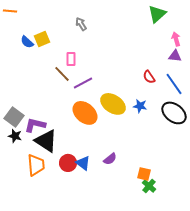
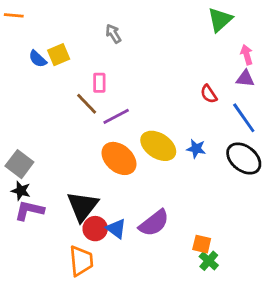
red semicircle: (149, 77) -> (209, 94), moved
purple L-shape: (35, 125) -> (29, 210), moved
black triangle: (46, 141) -> (83, 206), moved, turned 35
purple semicircle: (110, 159) -> (154, 223), size x1.6
orange trapezoid: (36, 165) -> (81, 261), moved

